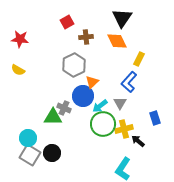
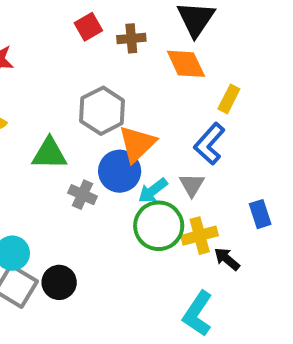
brown cross: (86, 37) -> (131, 38), moved
orange triangle: (92, 82) -> (137, 144), size x1.5
green triangle: (53, 117) -> (49, 154), moved

